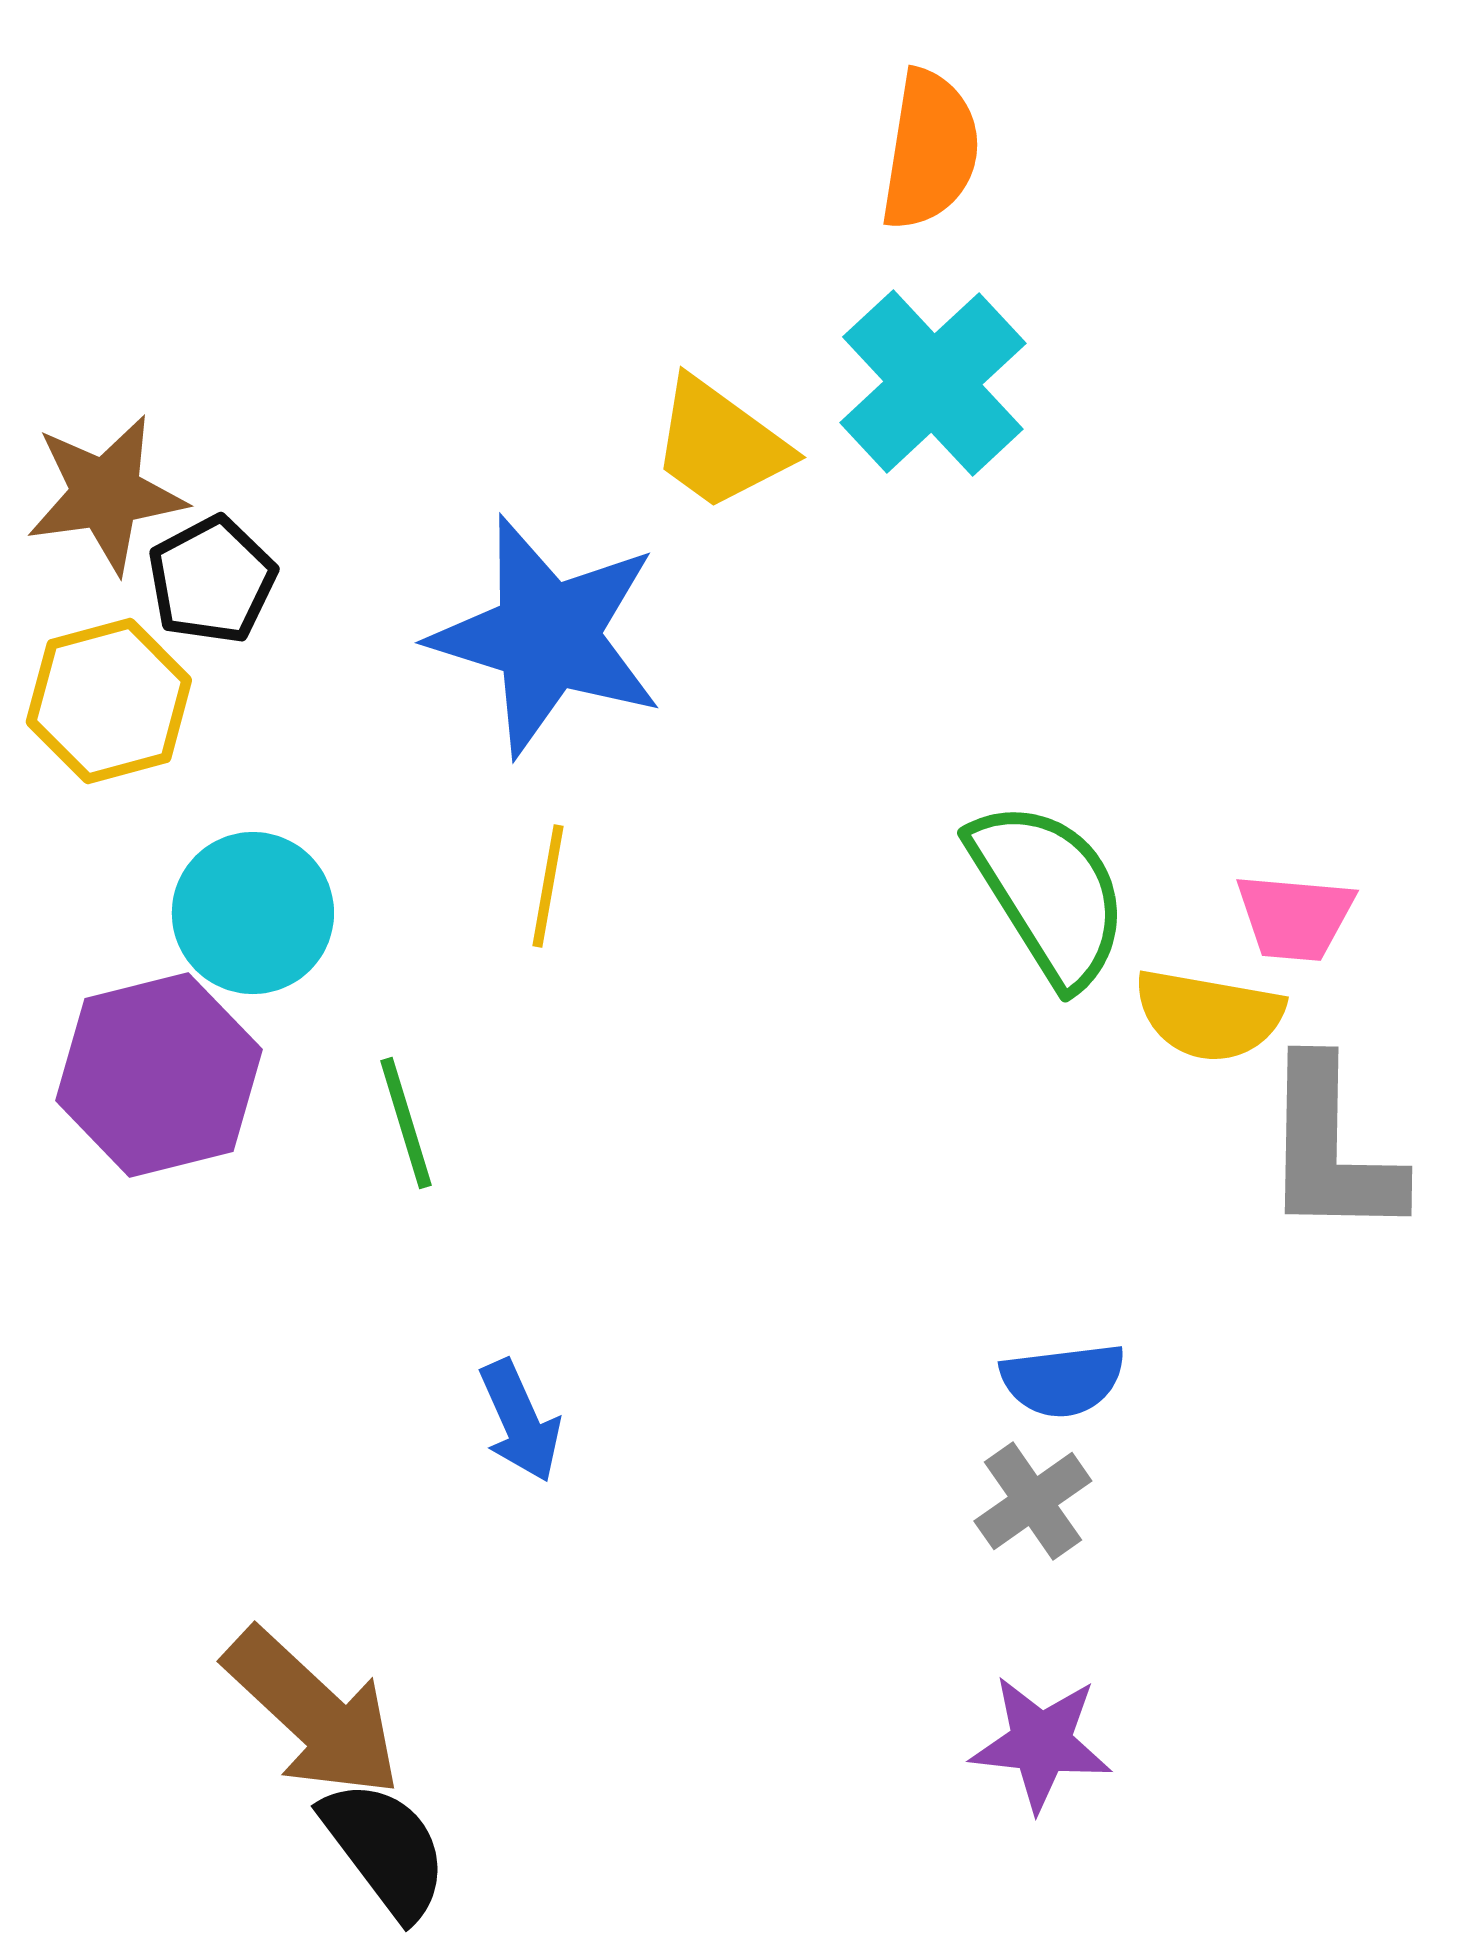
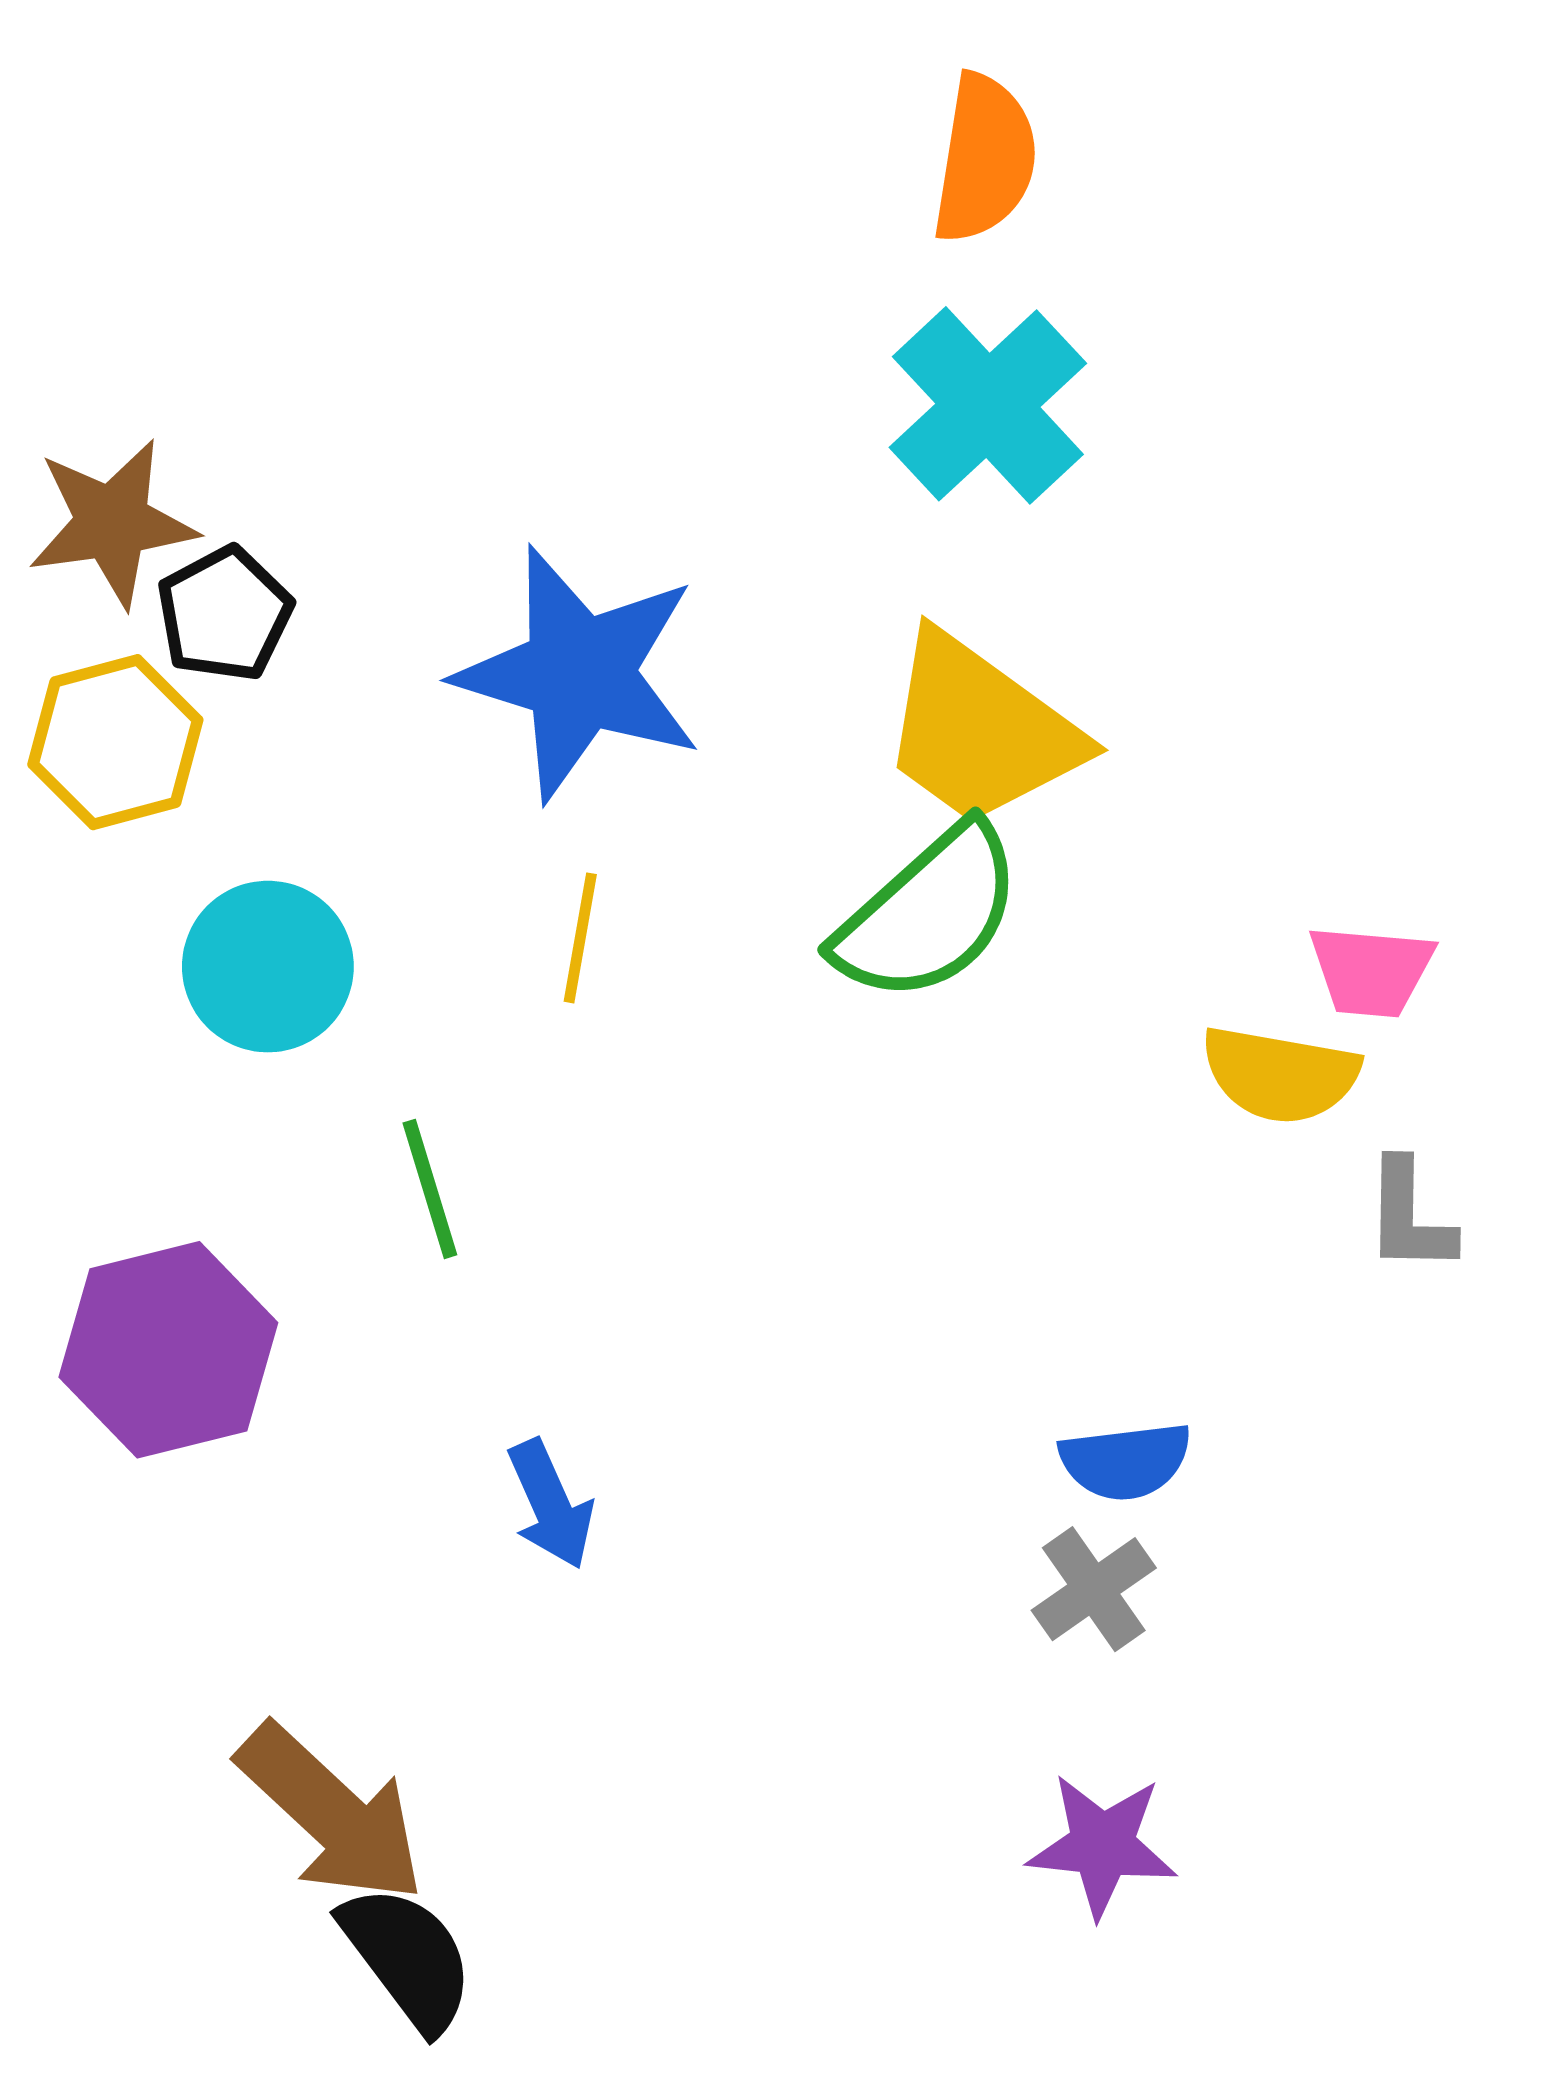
yellow trapezoid: (720, 444) -> (980, 730), moved, size x1.4
green semicircle: (1049, 893) -> (929, 914), moved, turned 80
purple hexagon: (159, 1075) -> (168, 1350), moved
gray L-shape: (1331, 1149) -> (1409, 1216), size x0.6

